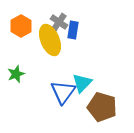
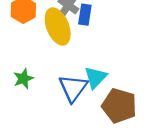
green star: (16, 74) -> (23, 79), moved

